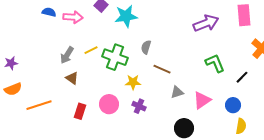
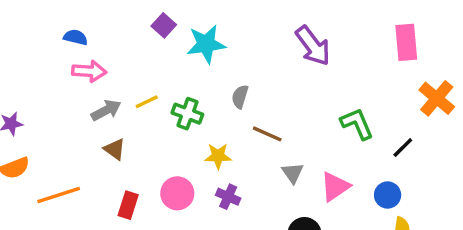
pink arrow: (73, 17) -> (89, 71), moved
purple arrow: (206, 23) -> (313, 46), moved, turned 75
gray arrow: (67, 55) -> (106, 110), turned -150
green cross: (115, 57) -> (187, 114), size x0.7
gray triangle: (177, 92) -> (293, 173), turned -48

